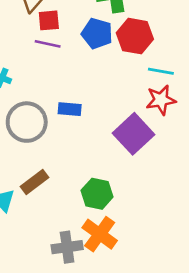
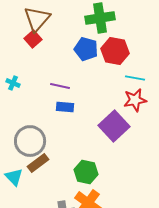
red square: (49, 20) -> (33, 39), moved, turned -36
purple line: (48, 44) -> (60, 86), moved
gray circle: (27, 122) -> (30, 141), moved

